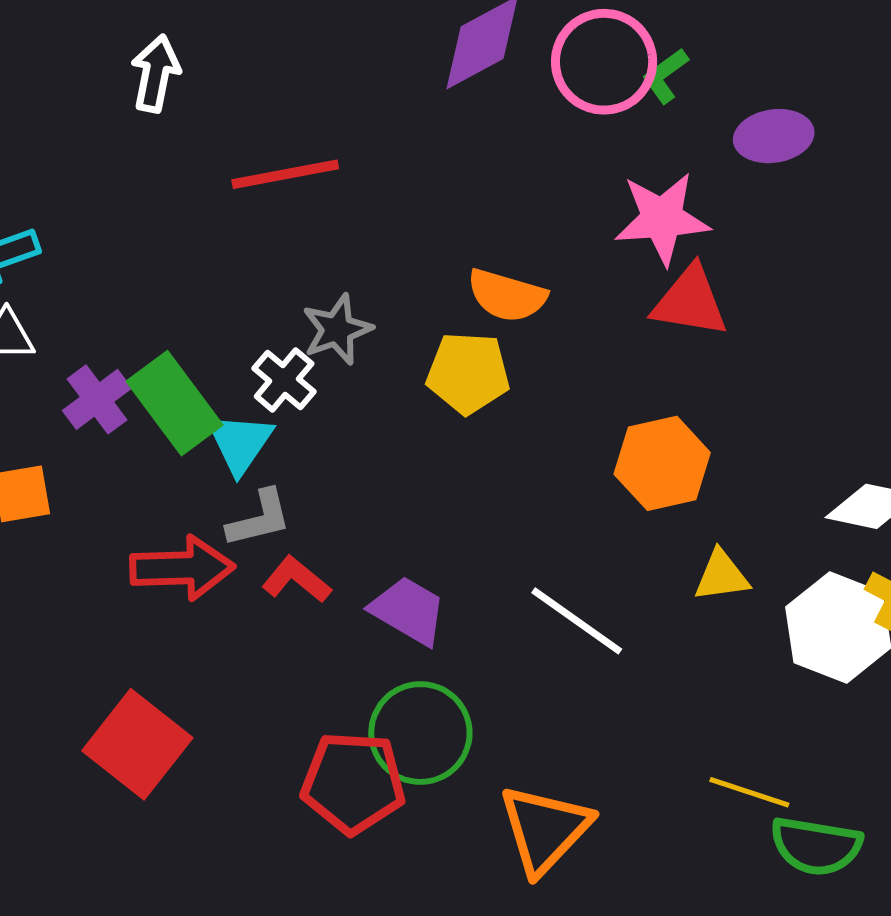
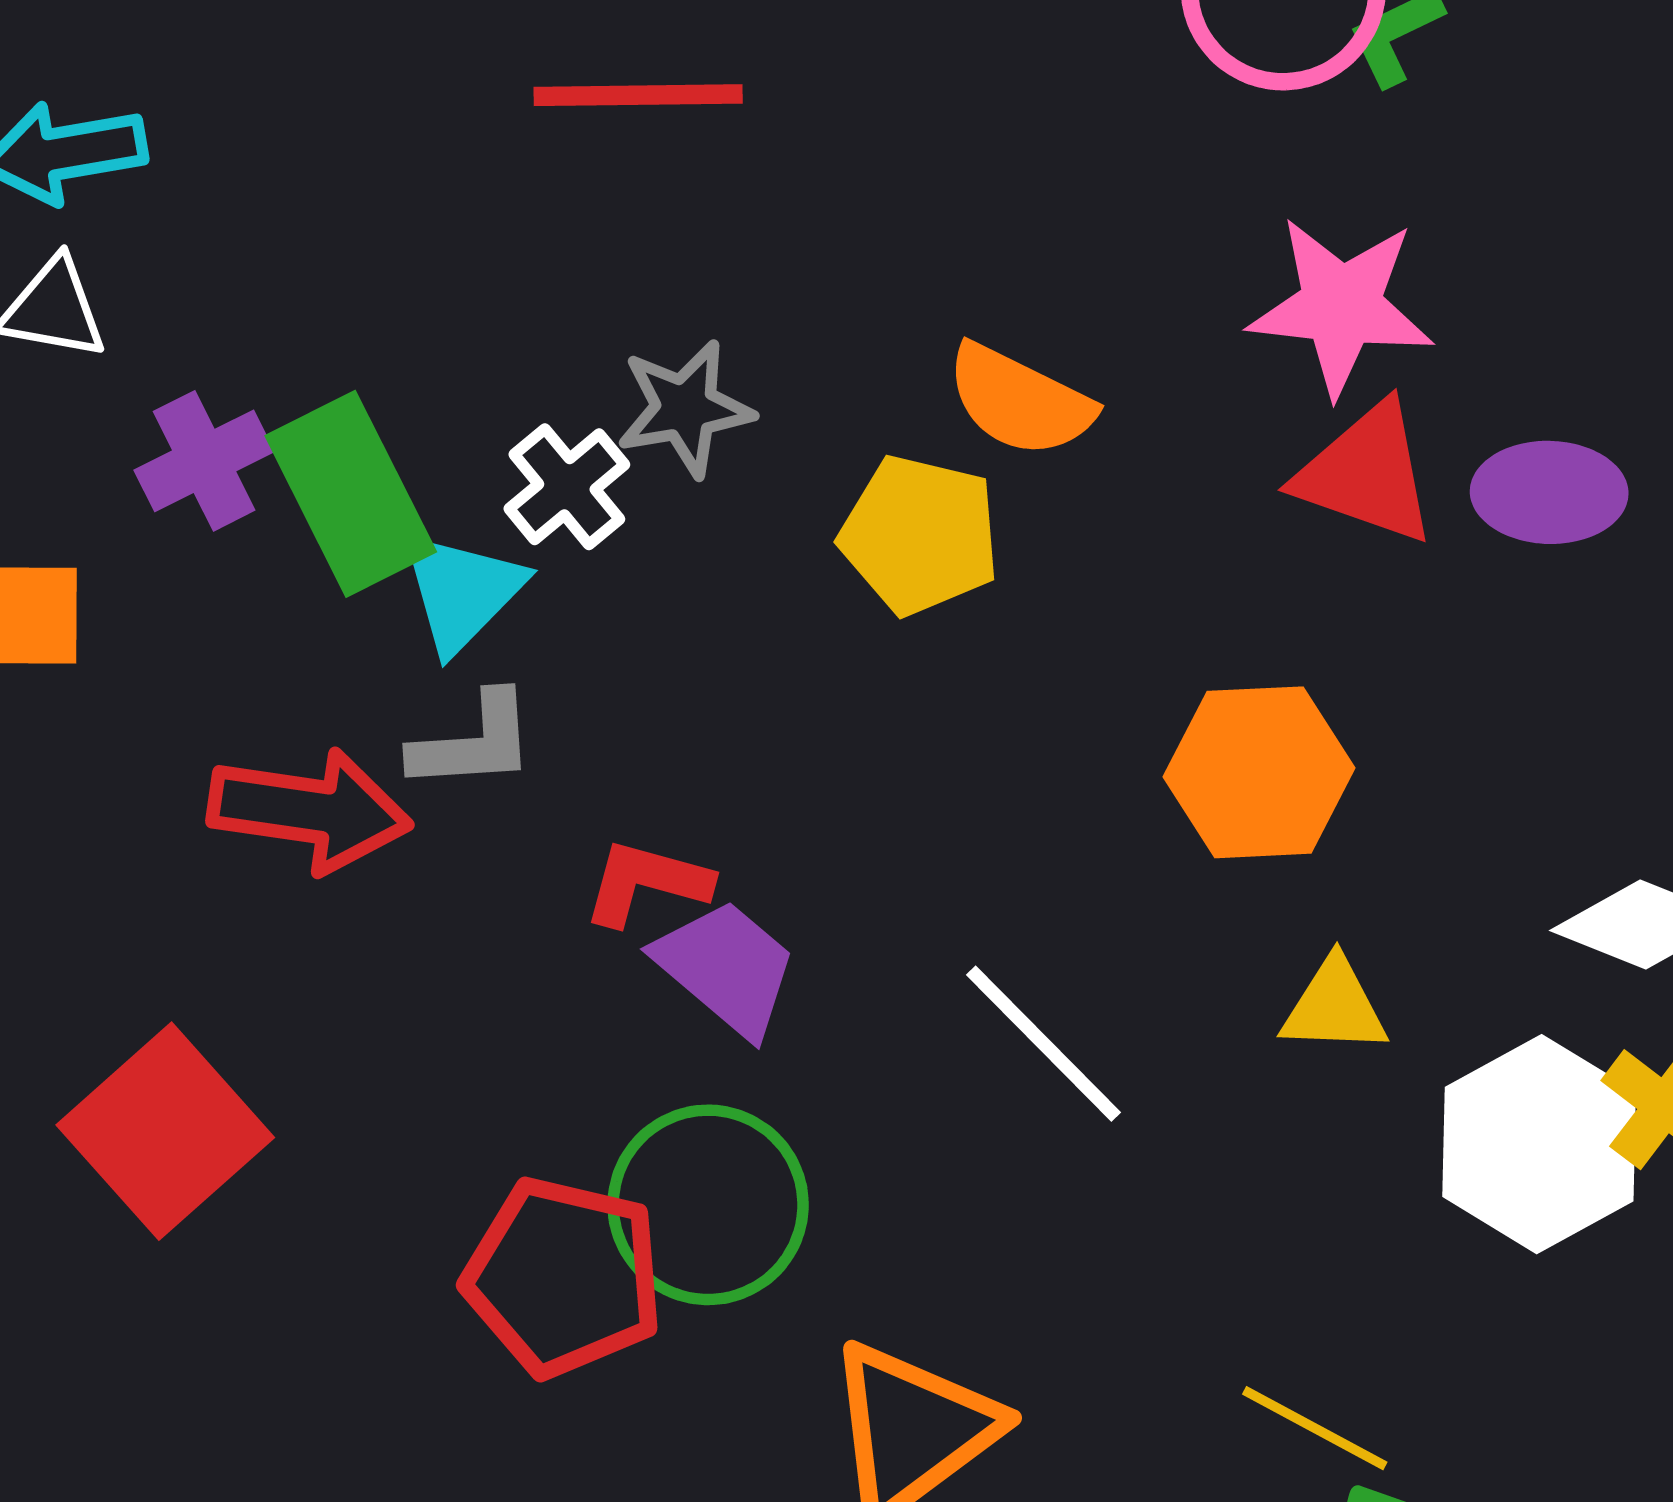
purple ellipse: (774, 136) -> (1549, 492), moved
red L-shape: (296, 580) -> (647, 883), moved, turned -34

